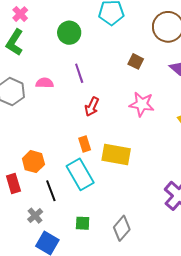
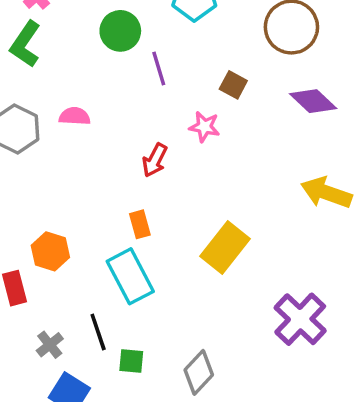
purple line: (79, 73) -> (159, 68), moved
pink star: (142, 104) -> (204, 127), moved, size x0.7
yellow rectangle: (116, 155) -> (225, 247), moved, turned -64
black line: (51, 191) -> (98, 332), moved

